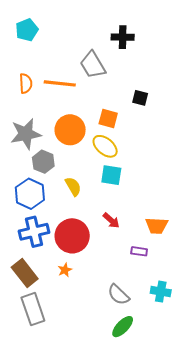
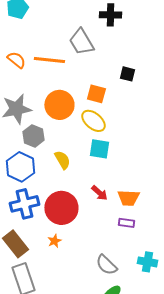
orange semicircle: (26, 83) -> (16, 60), turned -48
orange trapezoid: (157, 226) -> (128, 198), moved

